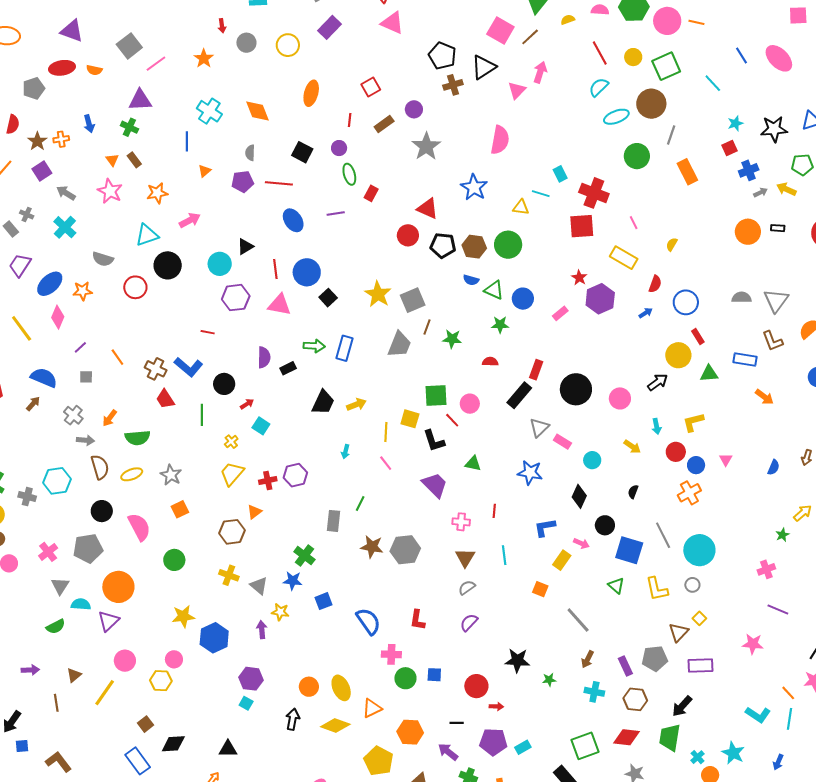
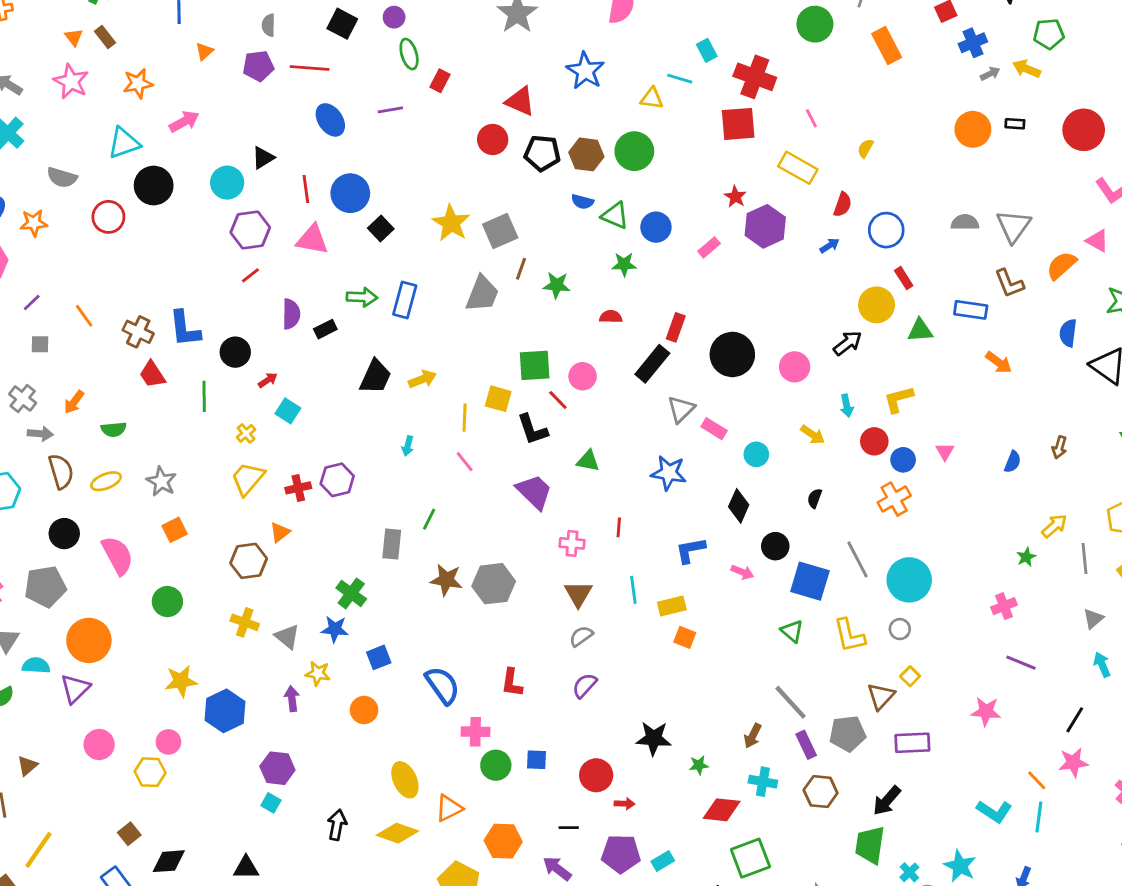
red line: (208, 332) -> (250, 275), moved, turned -48
blue L-shape: (189, 367) -> (185, 329), turned 44
green semicircle: (138, 438) -> (114, 429), size x0.7
yellow rectangle: (562, 560) -> (672, 606), moved, turned 42
gray line: (578, 620) -> (791, 702), moved
orange circle: (309, 687) -> (364, 710), moved
yellow line: (105, 693) -> (38, 850), moved
red diamond: (626, 737) -> (722, 810), moved

